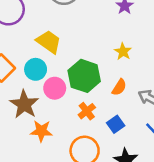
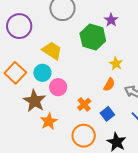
yellow star: (123, 52) -> (116, 64), moved
green hexagon: (84, 76) -> (93, 37), moved
orange star: (41, 131) -> (49, 121), turned -30

